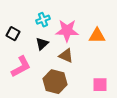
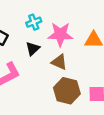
brown hexagon: (55, 82) -> (67, 91), moved

